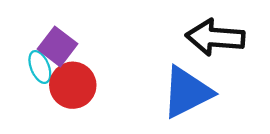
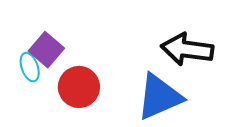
red circle: (73, 85) -> (79, 87), moved

